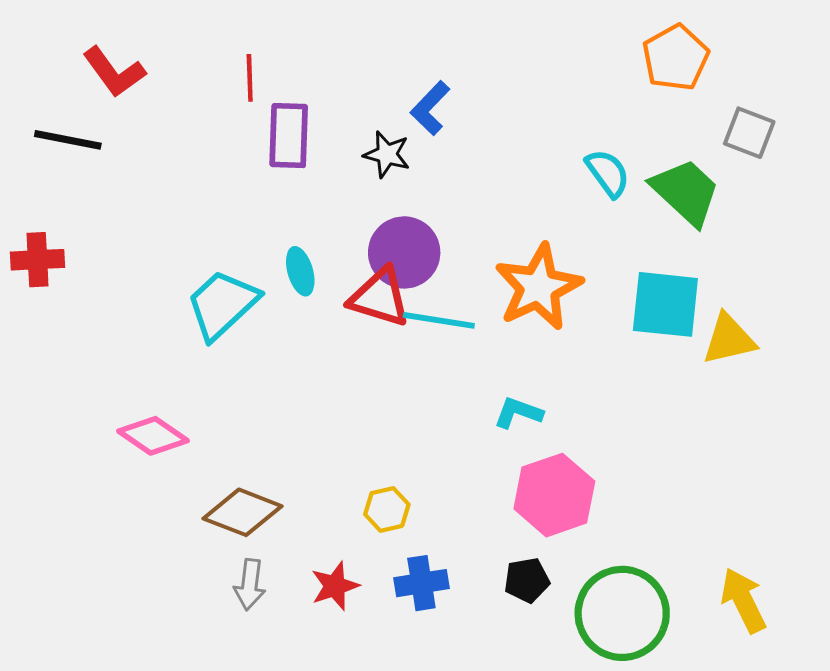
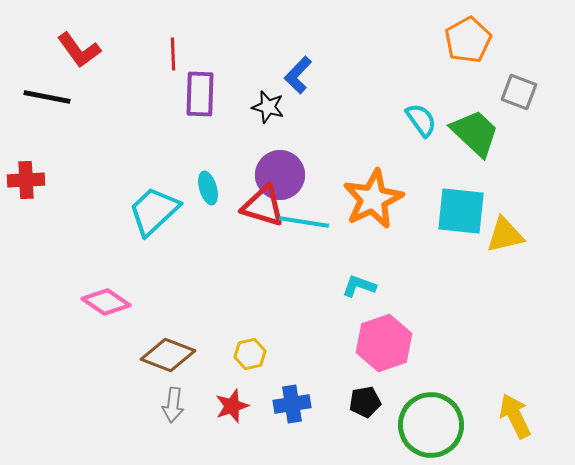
yellow hexagon: (387, 509) -> (250, 354), moved

